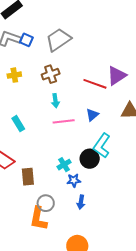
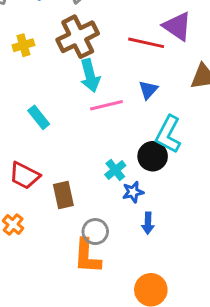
brown cross: (51, 74) -> (78, 37), size x1.5
purple triangle: (117, 76) -> (177, 26), turned -45
cyan arrow: (55, 101) -> (90, 76), size x1.5

